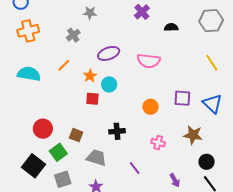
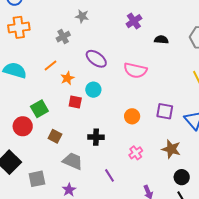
purple ellipse: (109, 53) -> (96, 59), turned 50
orange star: (90, 76) -> (67, 78), moved
pink cross: (158, 143) -> (136, 153), turned 32
green square: (58, 152) -> (39, 109), moved

